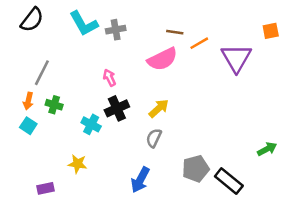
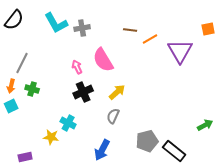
pink semicircle: (162, 59) -> (103, 60), moved, turned 85
cyan cross: (91, 124) -> (68, 123), moved
cyan square: (28, 126) -> (11, 106), turned 32

